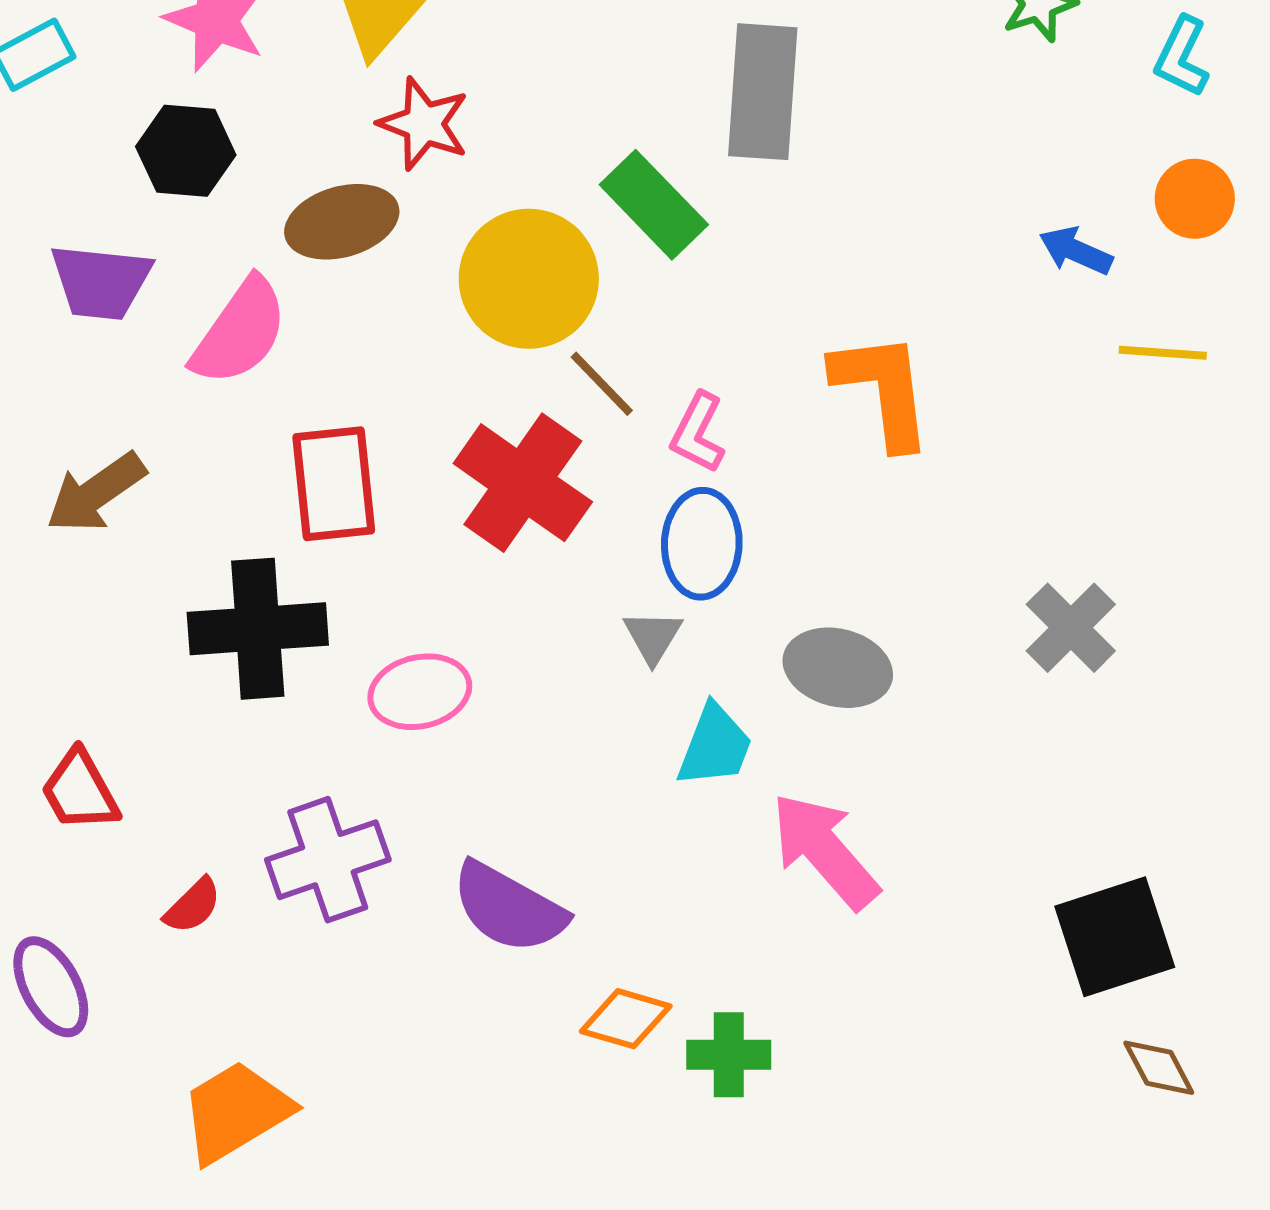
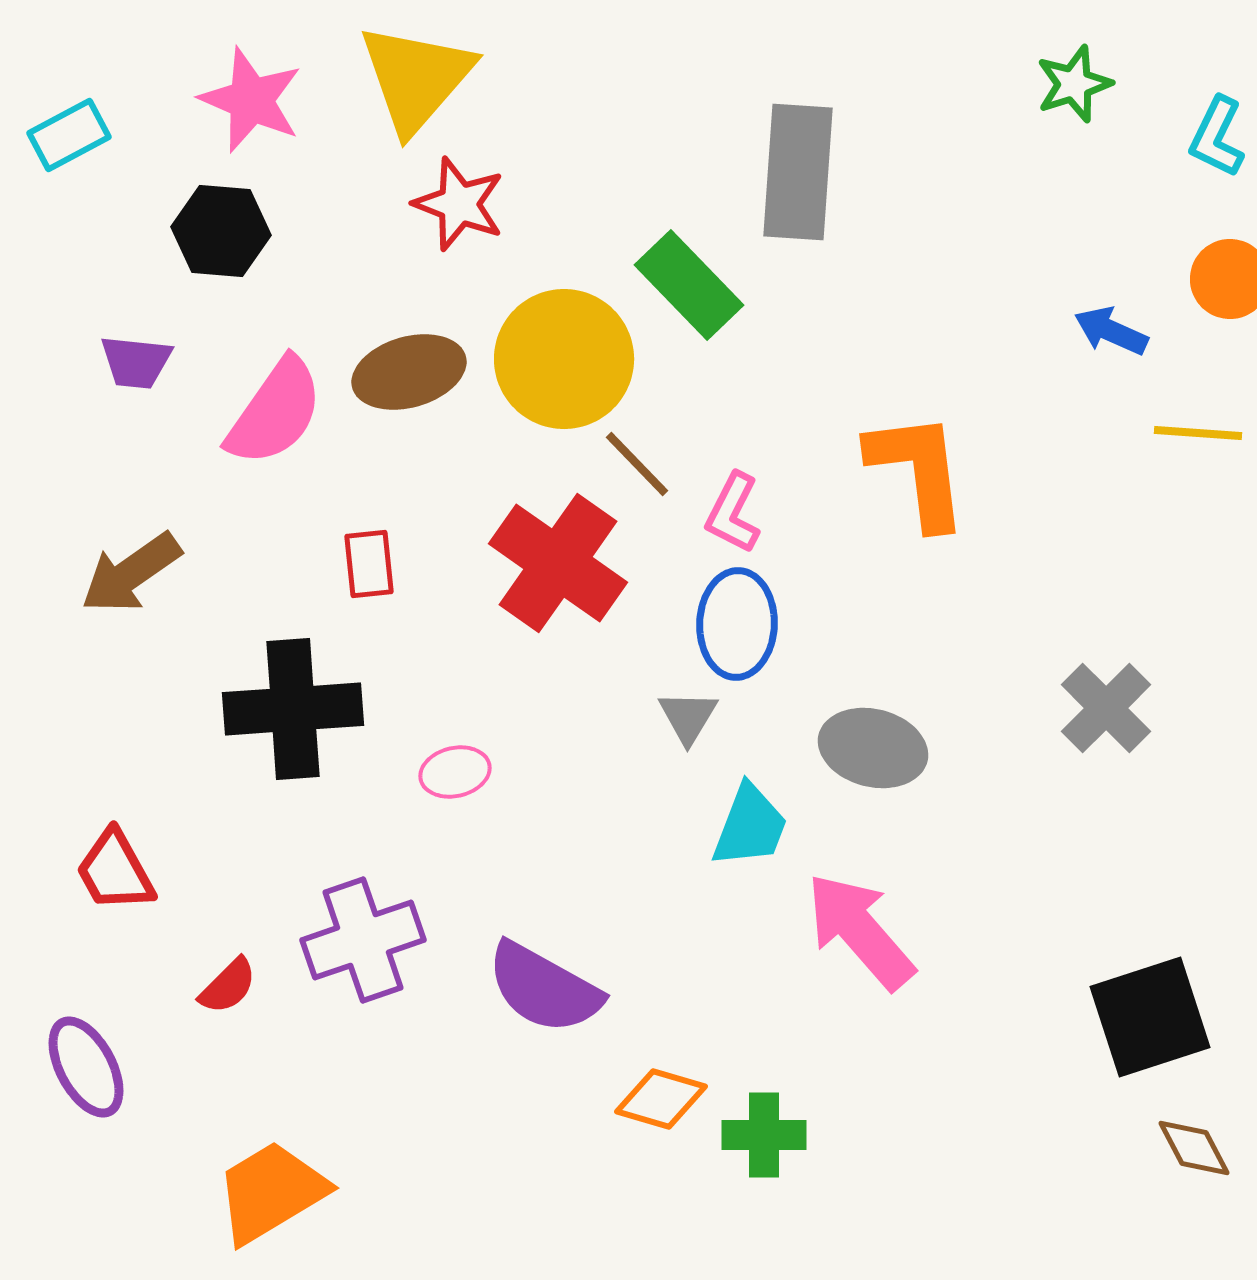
brown ellipse: (342, 222) -> (409, 372), moved
purple trapezoid: (101, 282) -> (136, 362), size x0.7
red rectangle: (334, 484) -> (369, 564), size x0.6
pink ellipse: (420, 692) -> (455, 772), size x0.7

